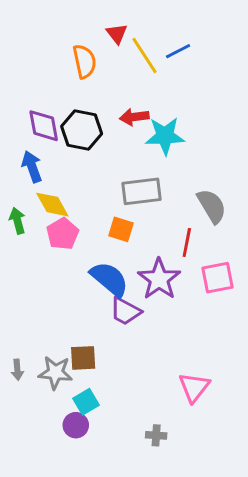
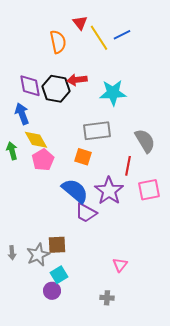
red arrow: (134, 117) -> (77, 80), moved
gray star: (55, 373) -> (38, 255), turned -30
pink triangle: (194, 387) -> (120, 265), moved, size x0.7

